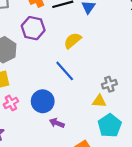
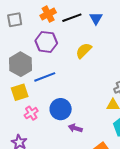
blue line: (65, 71) -> (45, 77), moved, turned -65

